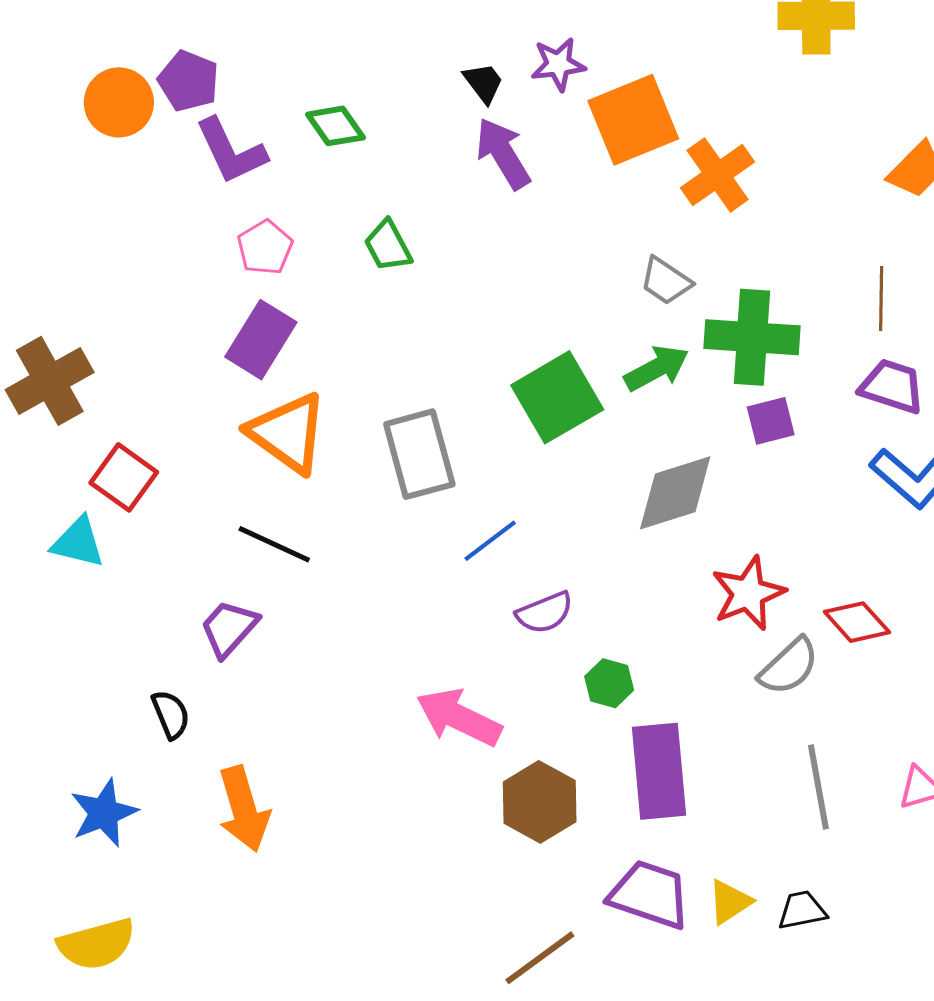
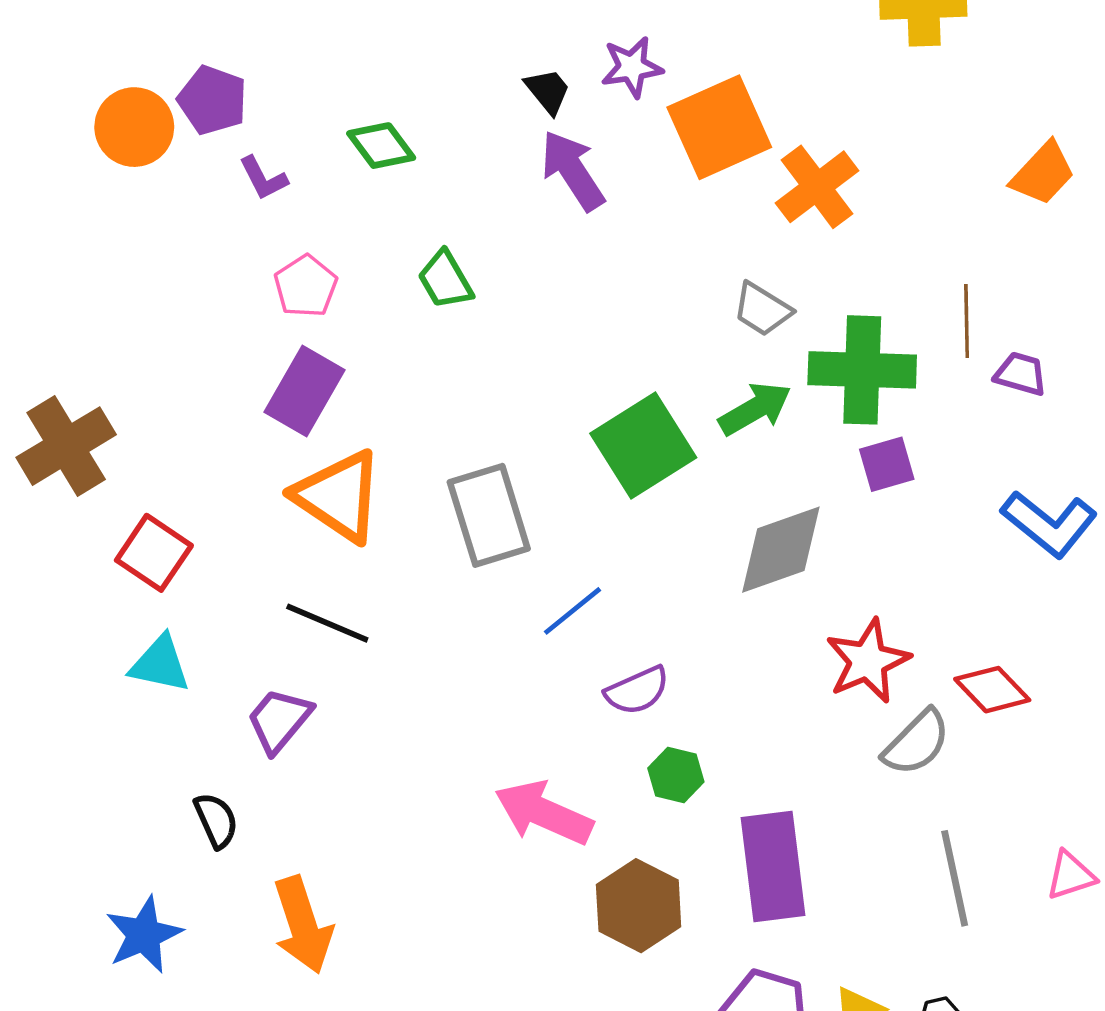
purple L-shape: (231, 151) -> (263, 178), size x0.6
brown line: (881, 299) -> (967, 321), moved
purple trapezoid: (892, 386) -> (1021, 374), moved, size x0.7
cyan triangle: (78, 542) -> (160, 664), moved
green hexagon: (609, 683) -> (676, 775), moved

